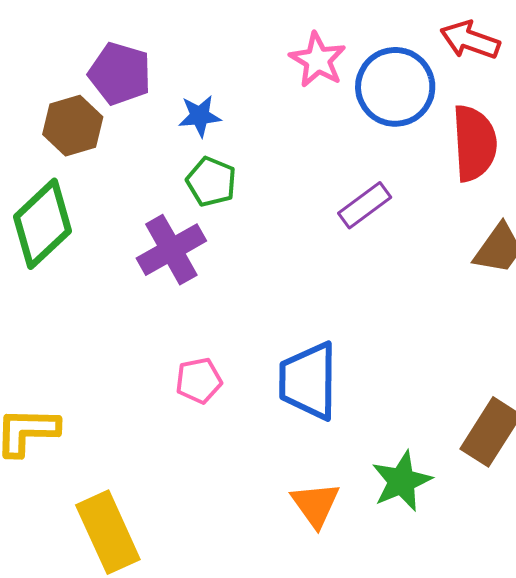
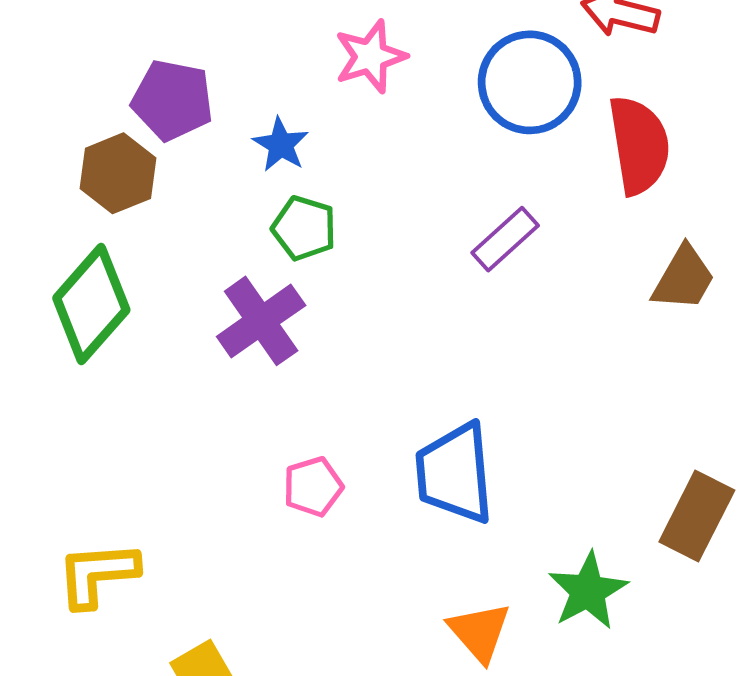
pink star: (318, 60) -> (370, 57), moved, turned 30
blue star: (200, 116) -> (281, 145), turned -30

